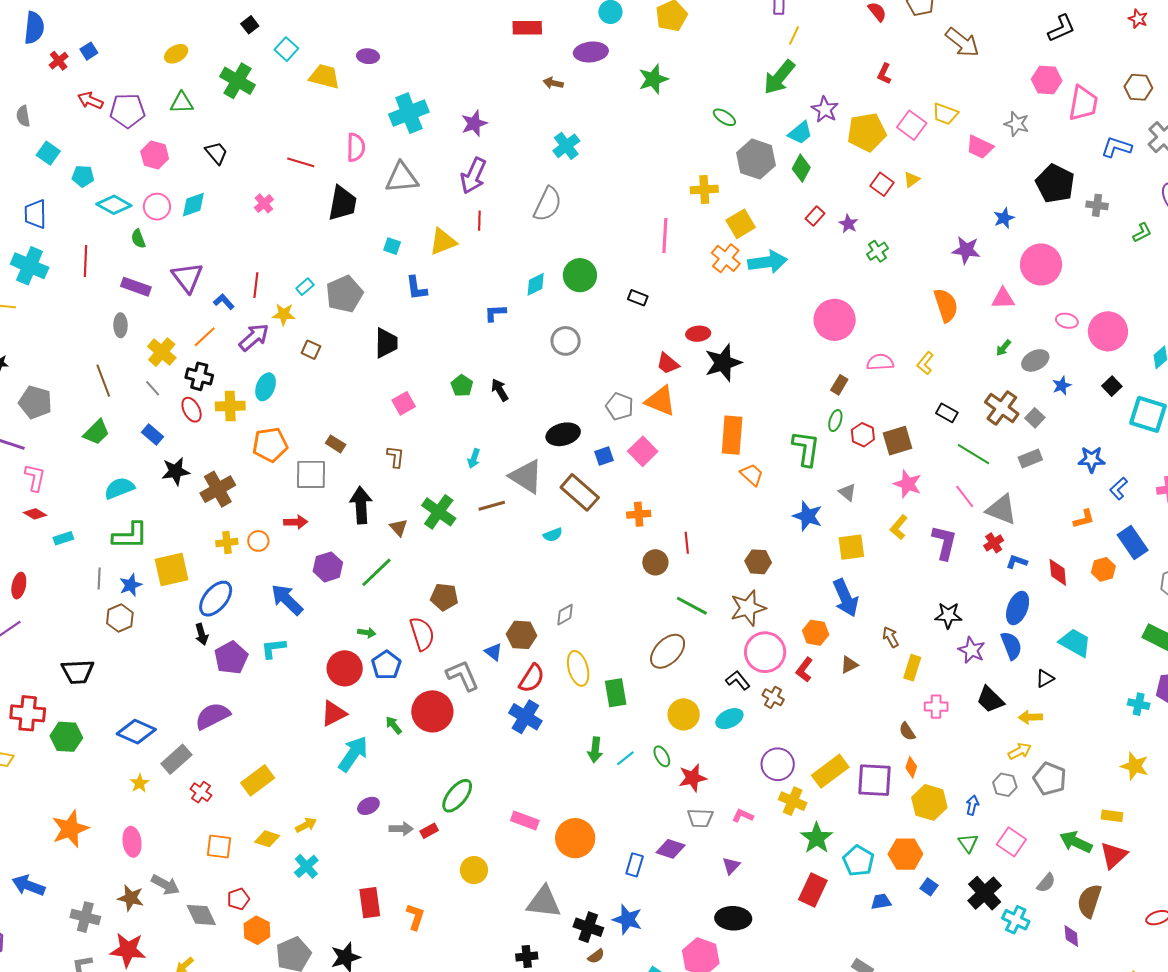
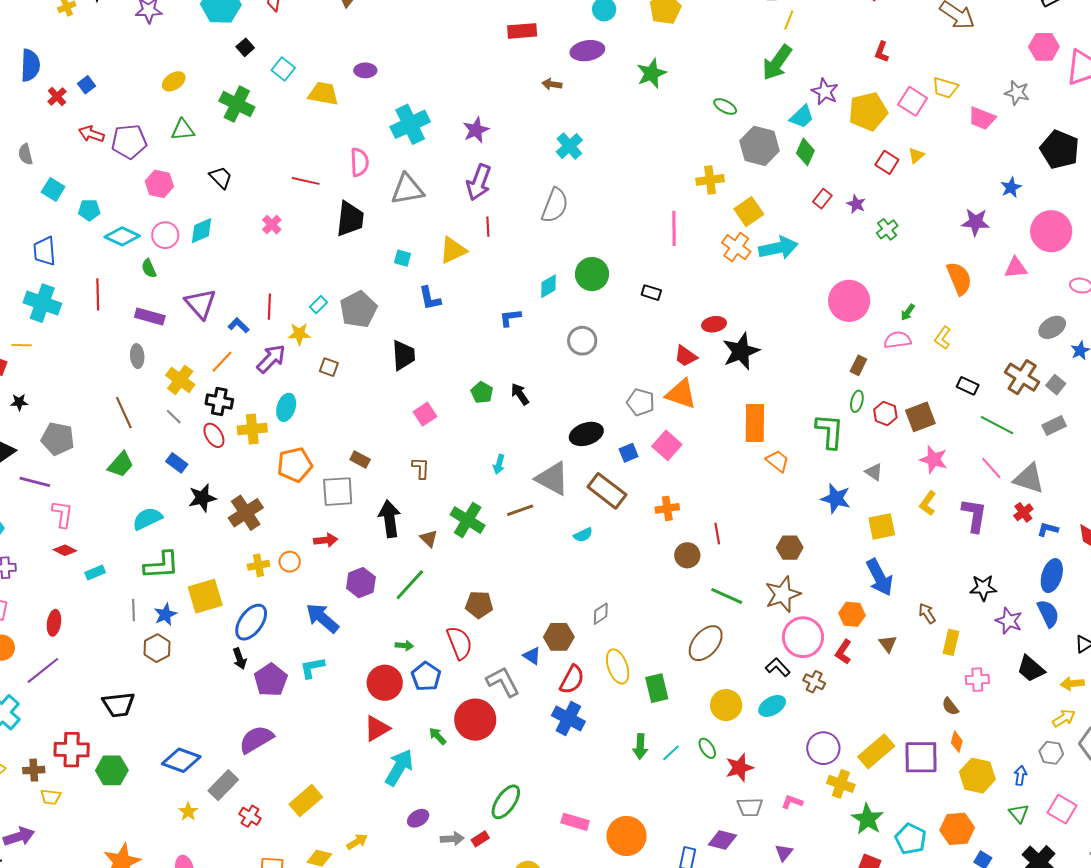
green arrow: (1003, 348) -> (908, 312), moved
brown triangle: (849, 665) -> (888, 644), turned -36

